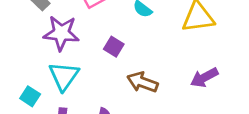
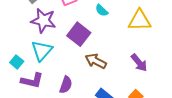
purple square: (114, 47) -> (79, 34), size x1.6
purple arrow: (204, 78) -> (139, 63), turned -108

